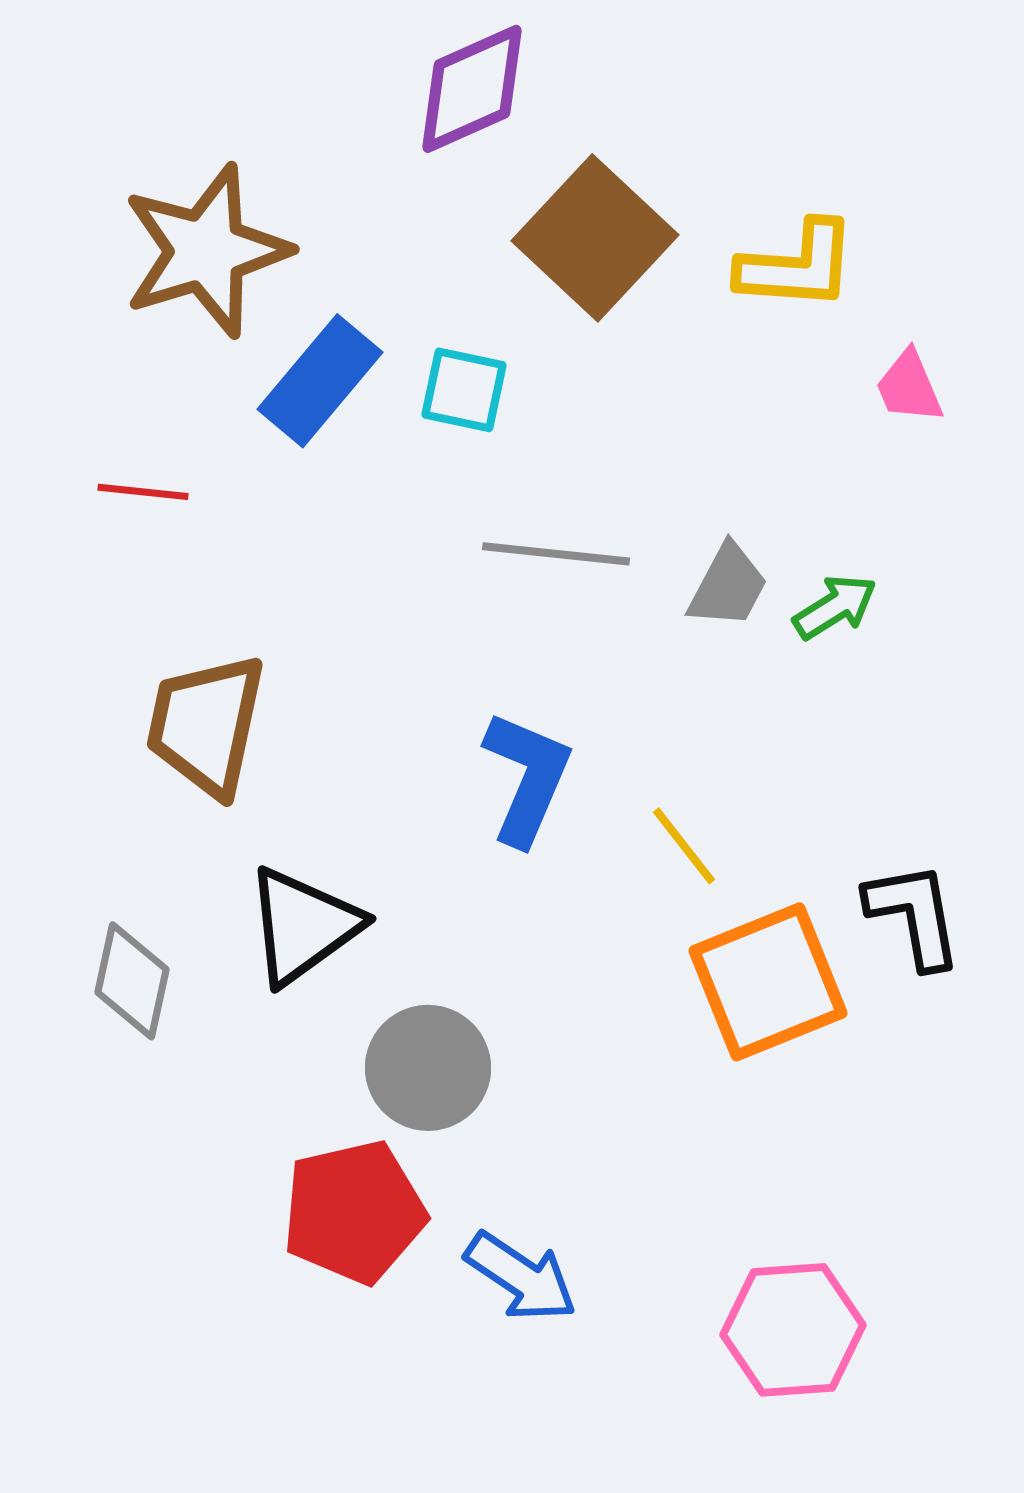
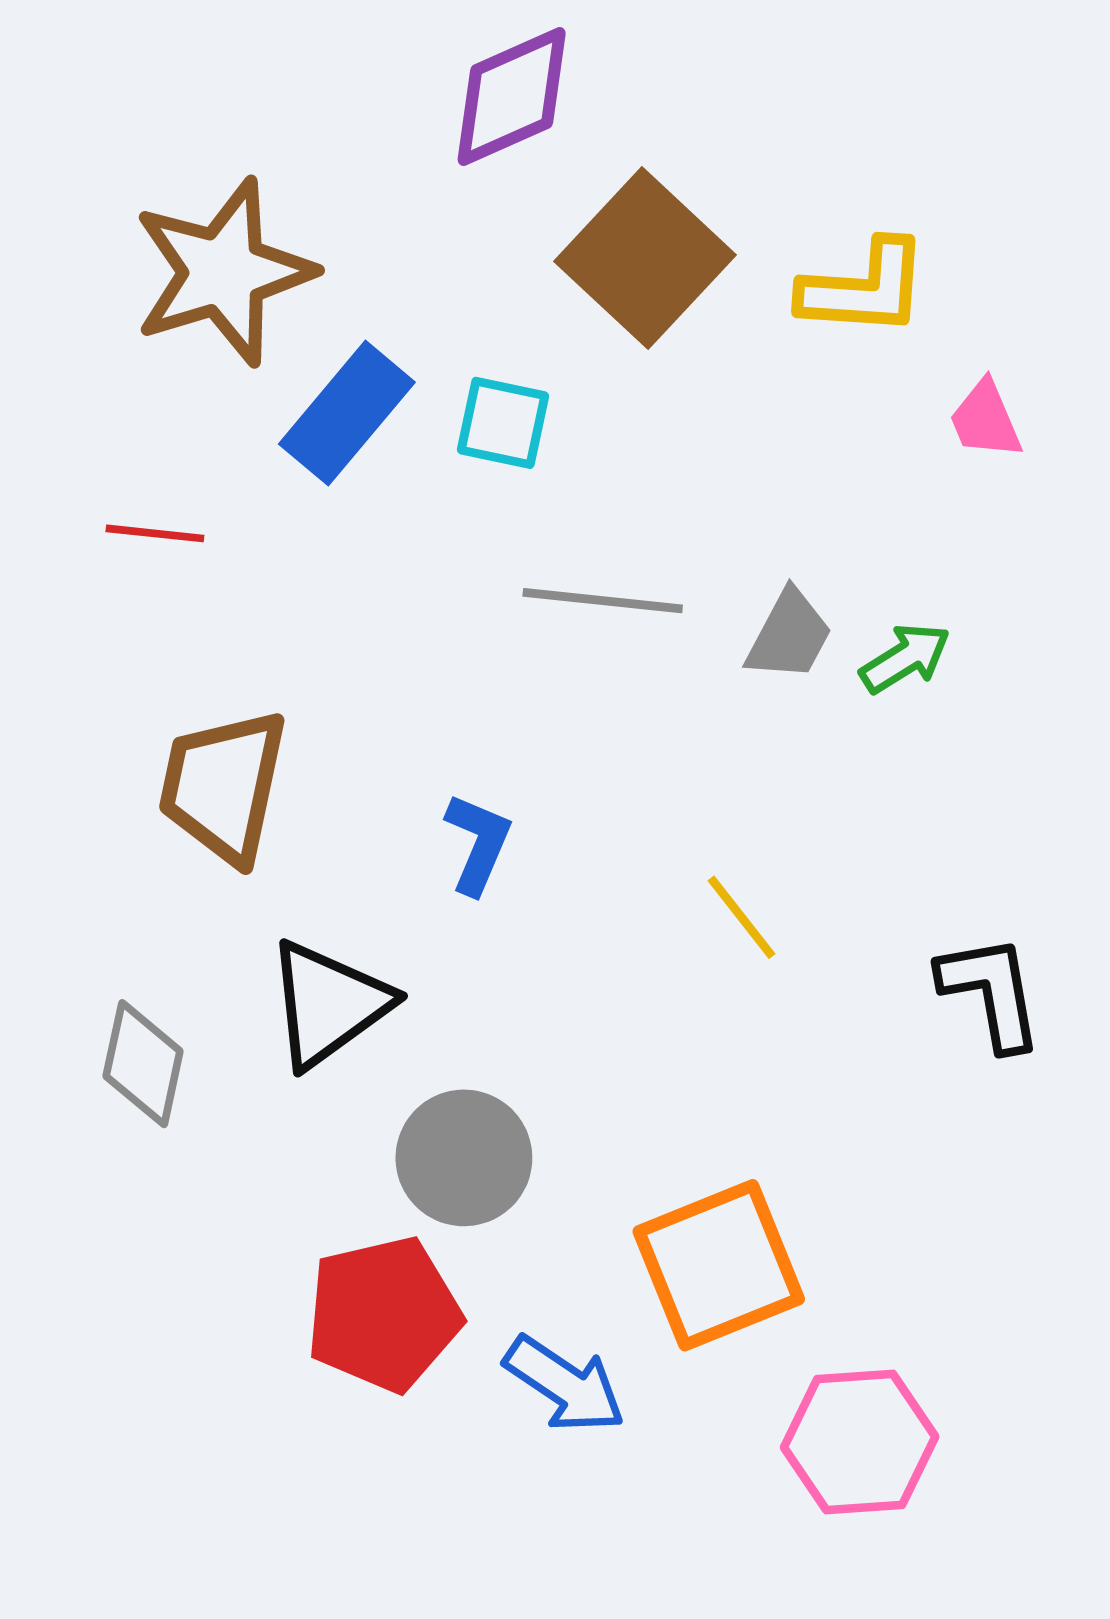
blue L-shape: (527, 778) -> (478, 844), moved, size x0.7
orange square: (768, 982) -> (719, 1265), moved

